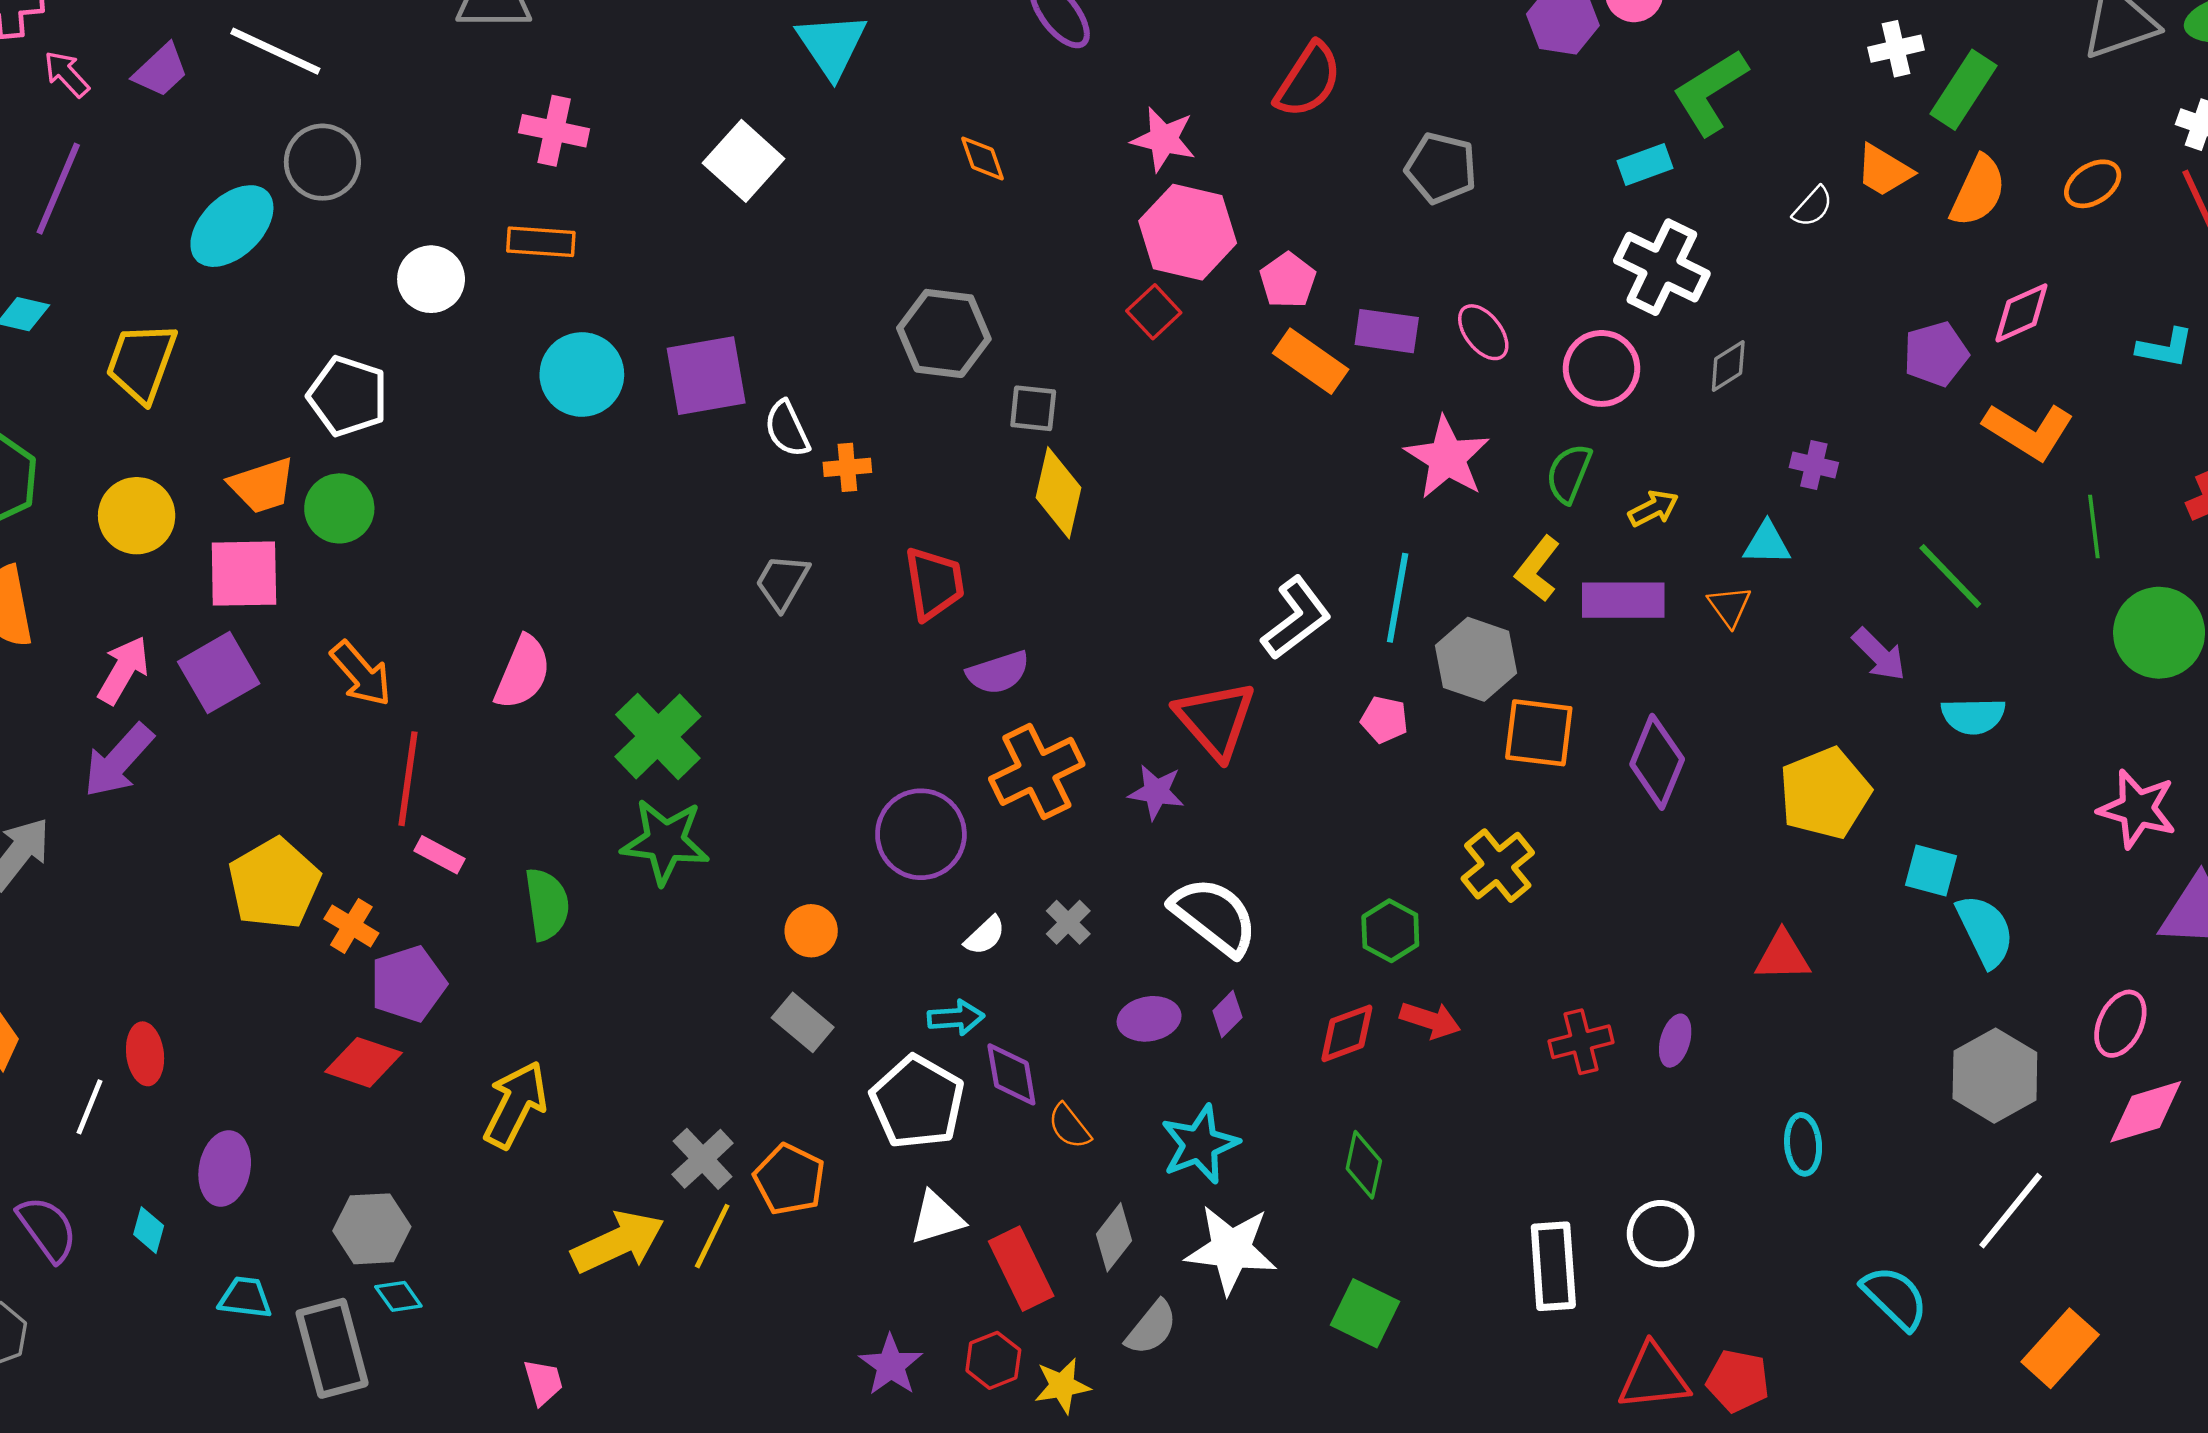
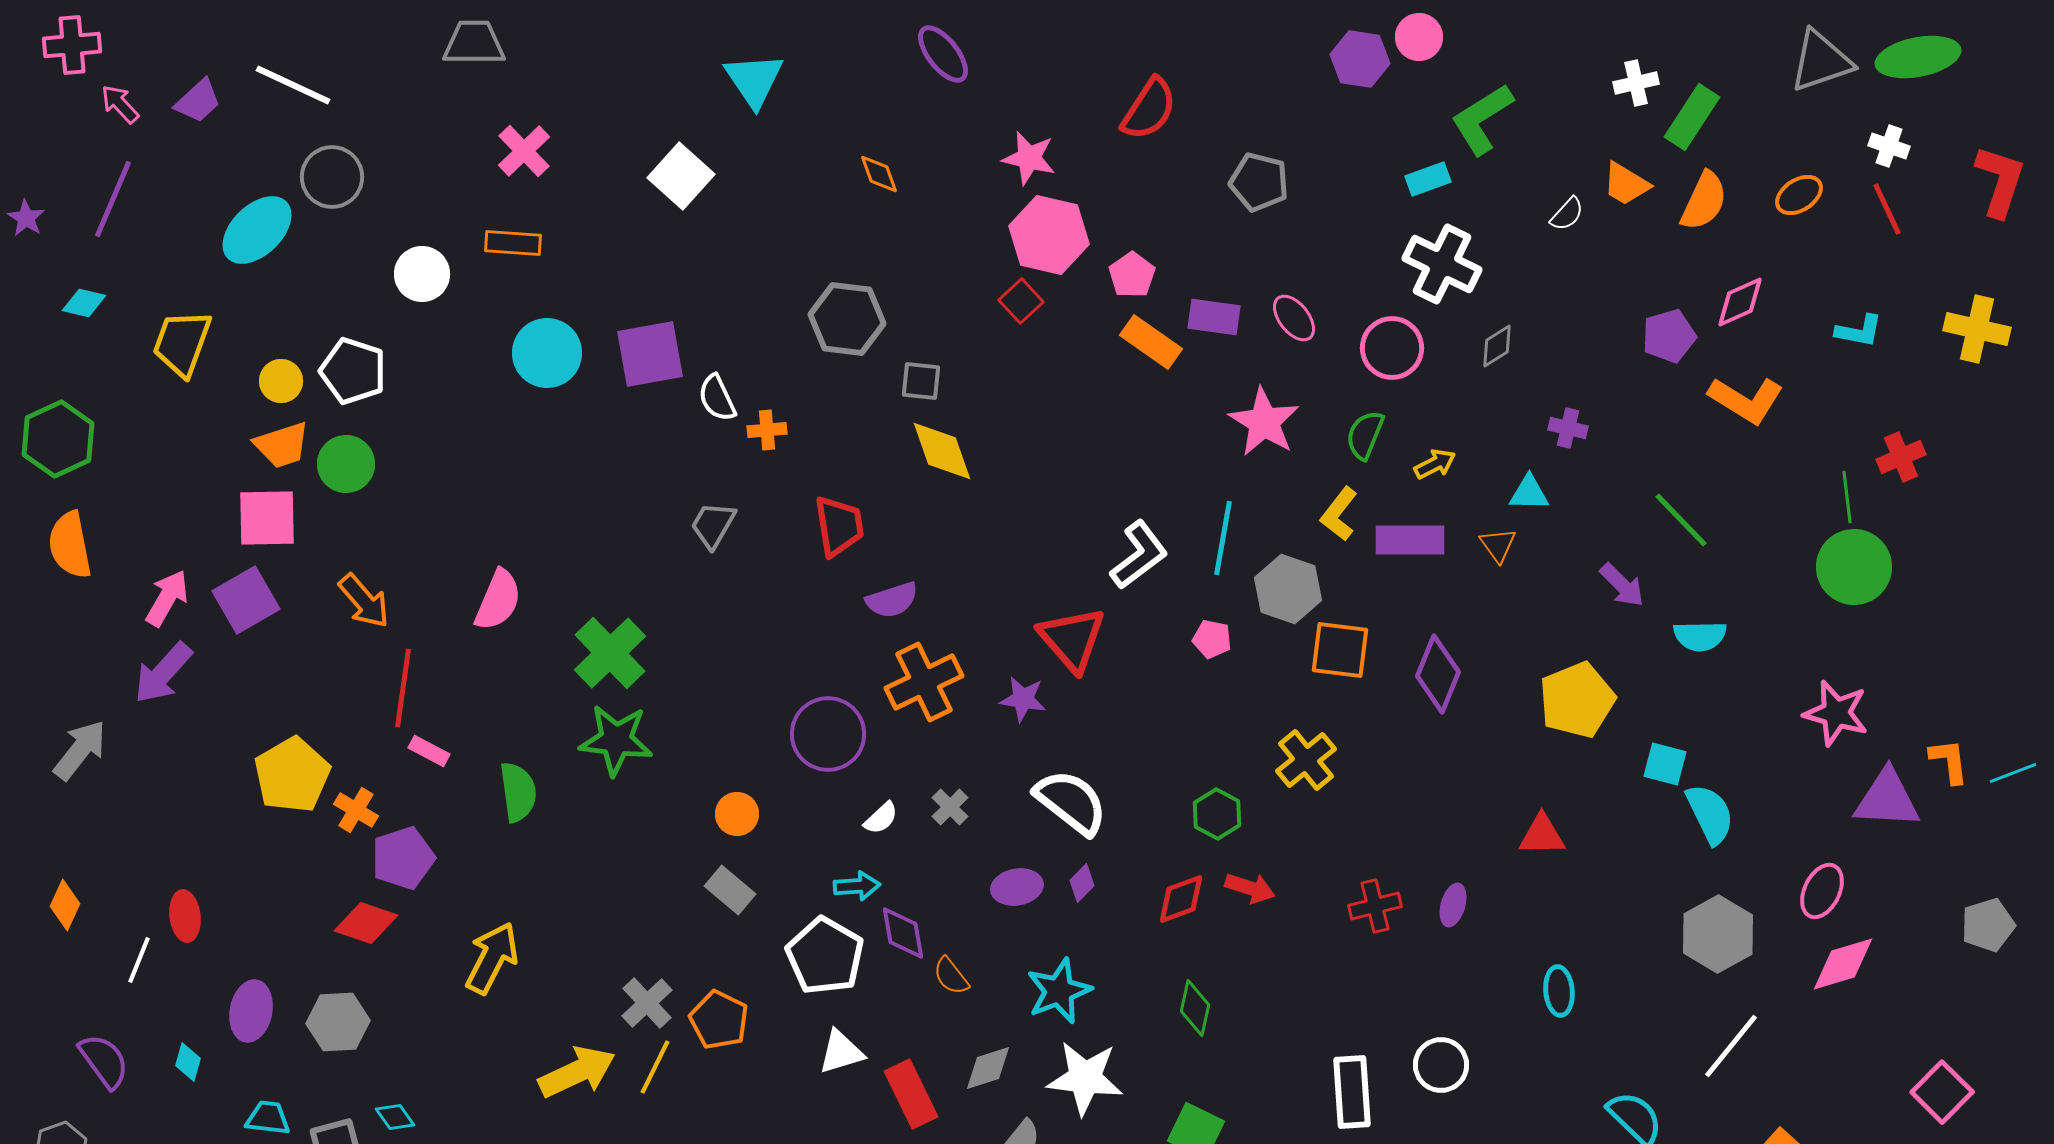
pink cross: (554, 131) -> (524, 151), turned 34
yellow diamond: (1059, 493) -> (942, 451), turned -32
yellow circle: (137, 516) -> (281, 381), moved, size x0.7
green line: (2094, 527) -> (1847, 497), moved
gray hexagon: (372, 1229) -> (338, 1022), moved
gray diamond: (1114, 1237) -> (988, 1068), turned 34

